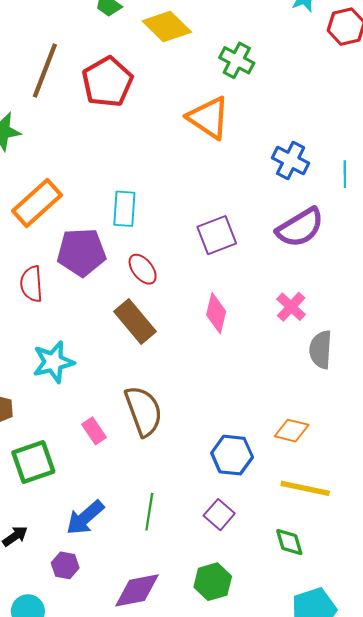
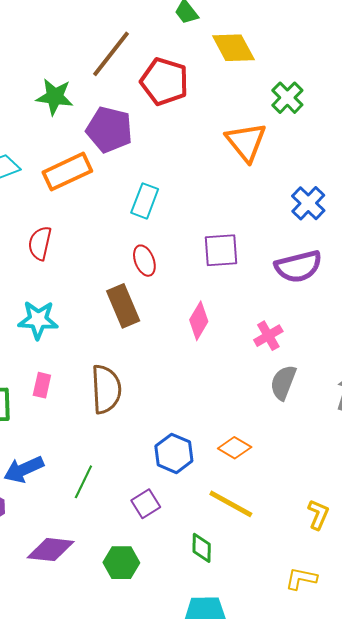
red pentagon: (107, 82) -> (164, 81), turned 30
purple pentagon: (81, 252) -> (109, 130), moved
pink rectangle: (94, 431) -> (42, 385), moved, turned 30

